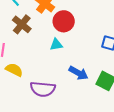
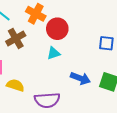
brown cross: (22, 24) -> (16, 38), turned 30

